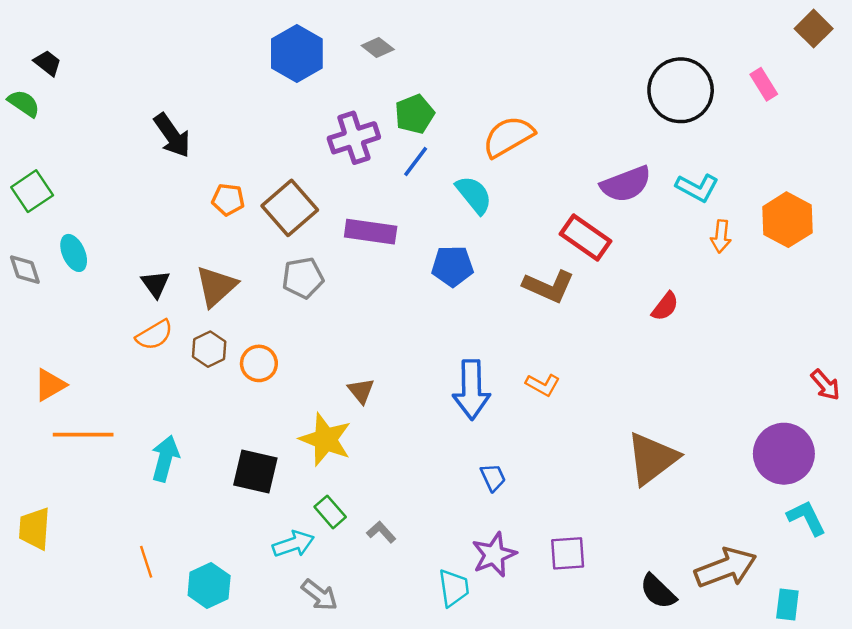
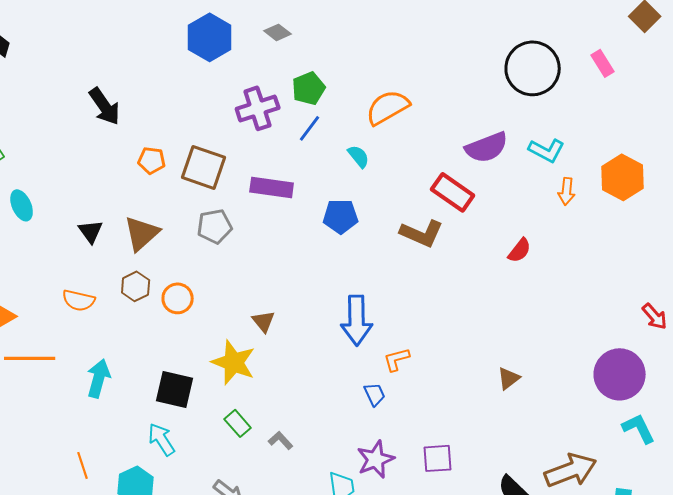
cyan semicircle: (474, 195) -> (359, 156), size x0.7
brown square: (290, 208) -> (204, 167), turned -30
orange semicircle: (154, 335) -> (79, 300), moved, turned 44
orange L-shape: (543, 385) -> (397, 359), moved, turned 136
brown triangle: (652, 458) -> (509, 378), size x0.5
cyan arrow: (293, 544) -> (162, 439), moved, turned -104

